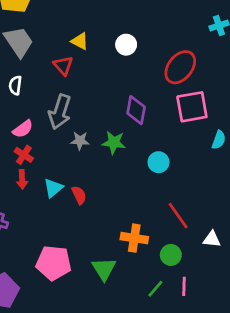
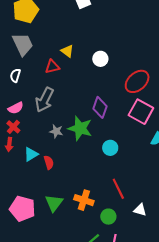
red triangle: (63, 66) -> (52, 67), turned 49
pink square: (192, 107) -> (141, 112), turned 30
gray star: (80, 141) -> (56, 131), moved
green star: (114, 143) -> (80, 128), size x1.4
green triangle: (104, 269) -> (54, 203), moved

